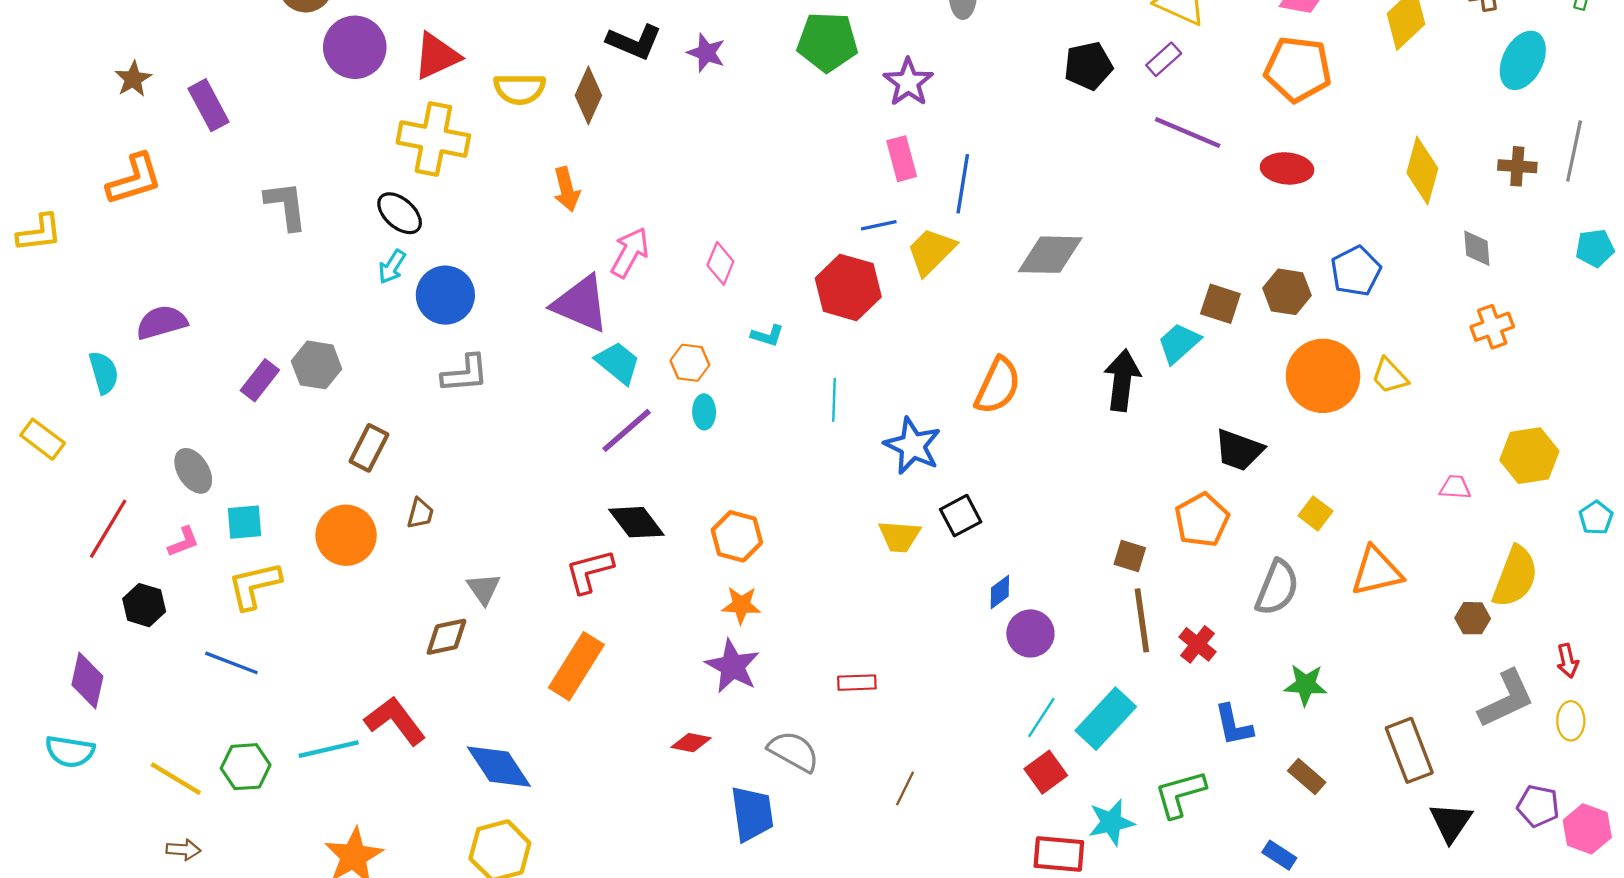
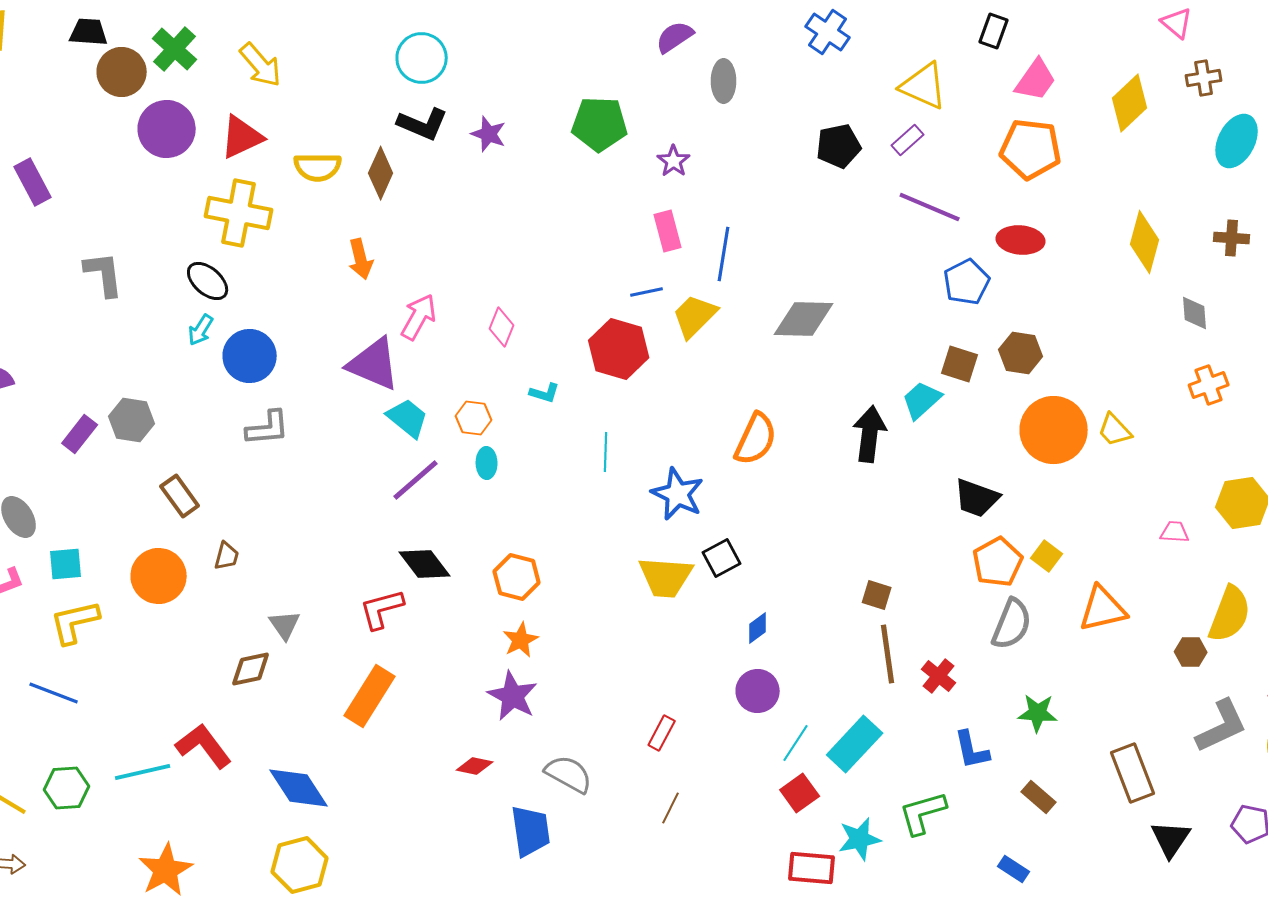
purple star: (908, 82) -> (674, 161), size x0.7
blue pentagon: (1356, 271) -> (967, 282), moved
brown rectangle: (369, 448) -> (180, 496), turned -63
orange pentagon: (1202, 520) -> (998, 562), moved
yellow trapezoid: (899, 536) -> (666, 577), size x1.4
orange star: (741, 605) -> (521, 640), turned -30
purple circle: (1030, 633) -> (758, 691), moved
red rectangle: (857, 683) -> (662, 733), moved, turned -60

